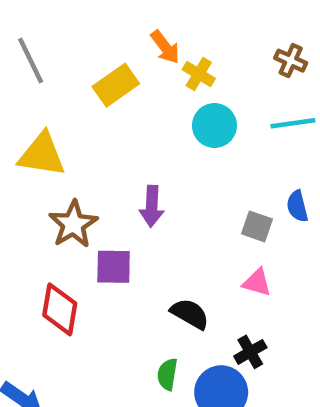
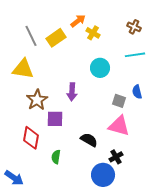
orange arrow: (165, 47) -> (78, 21), turned -91
gray line: (31, 61) -> (31, 36), moved
cyan circle: (214, 126) -> (100, 68), moved
pink triangle: (257, 282) -> (119, 126), size x1.6
green semicircle: (167, 374) -> (56, 157), moved

